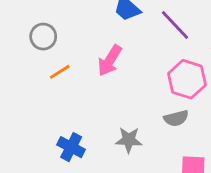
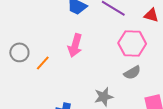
gray circle: (43, 37) -> (19, 52), moved

